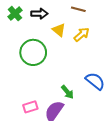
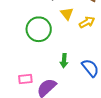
green arrow: (67, 92) -> (64, 61), moved, turned 32

